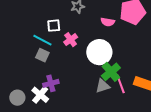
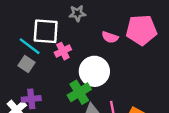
white square: (54, 26) -> (46, 31), size x1.6
green cross: (111, 72) -> (79, 92), moved

